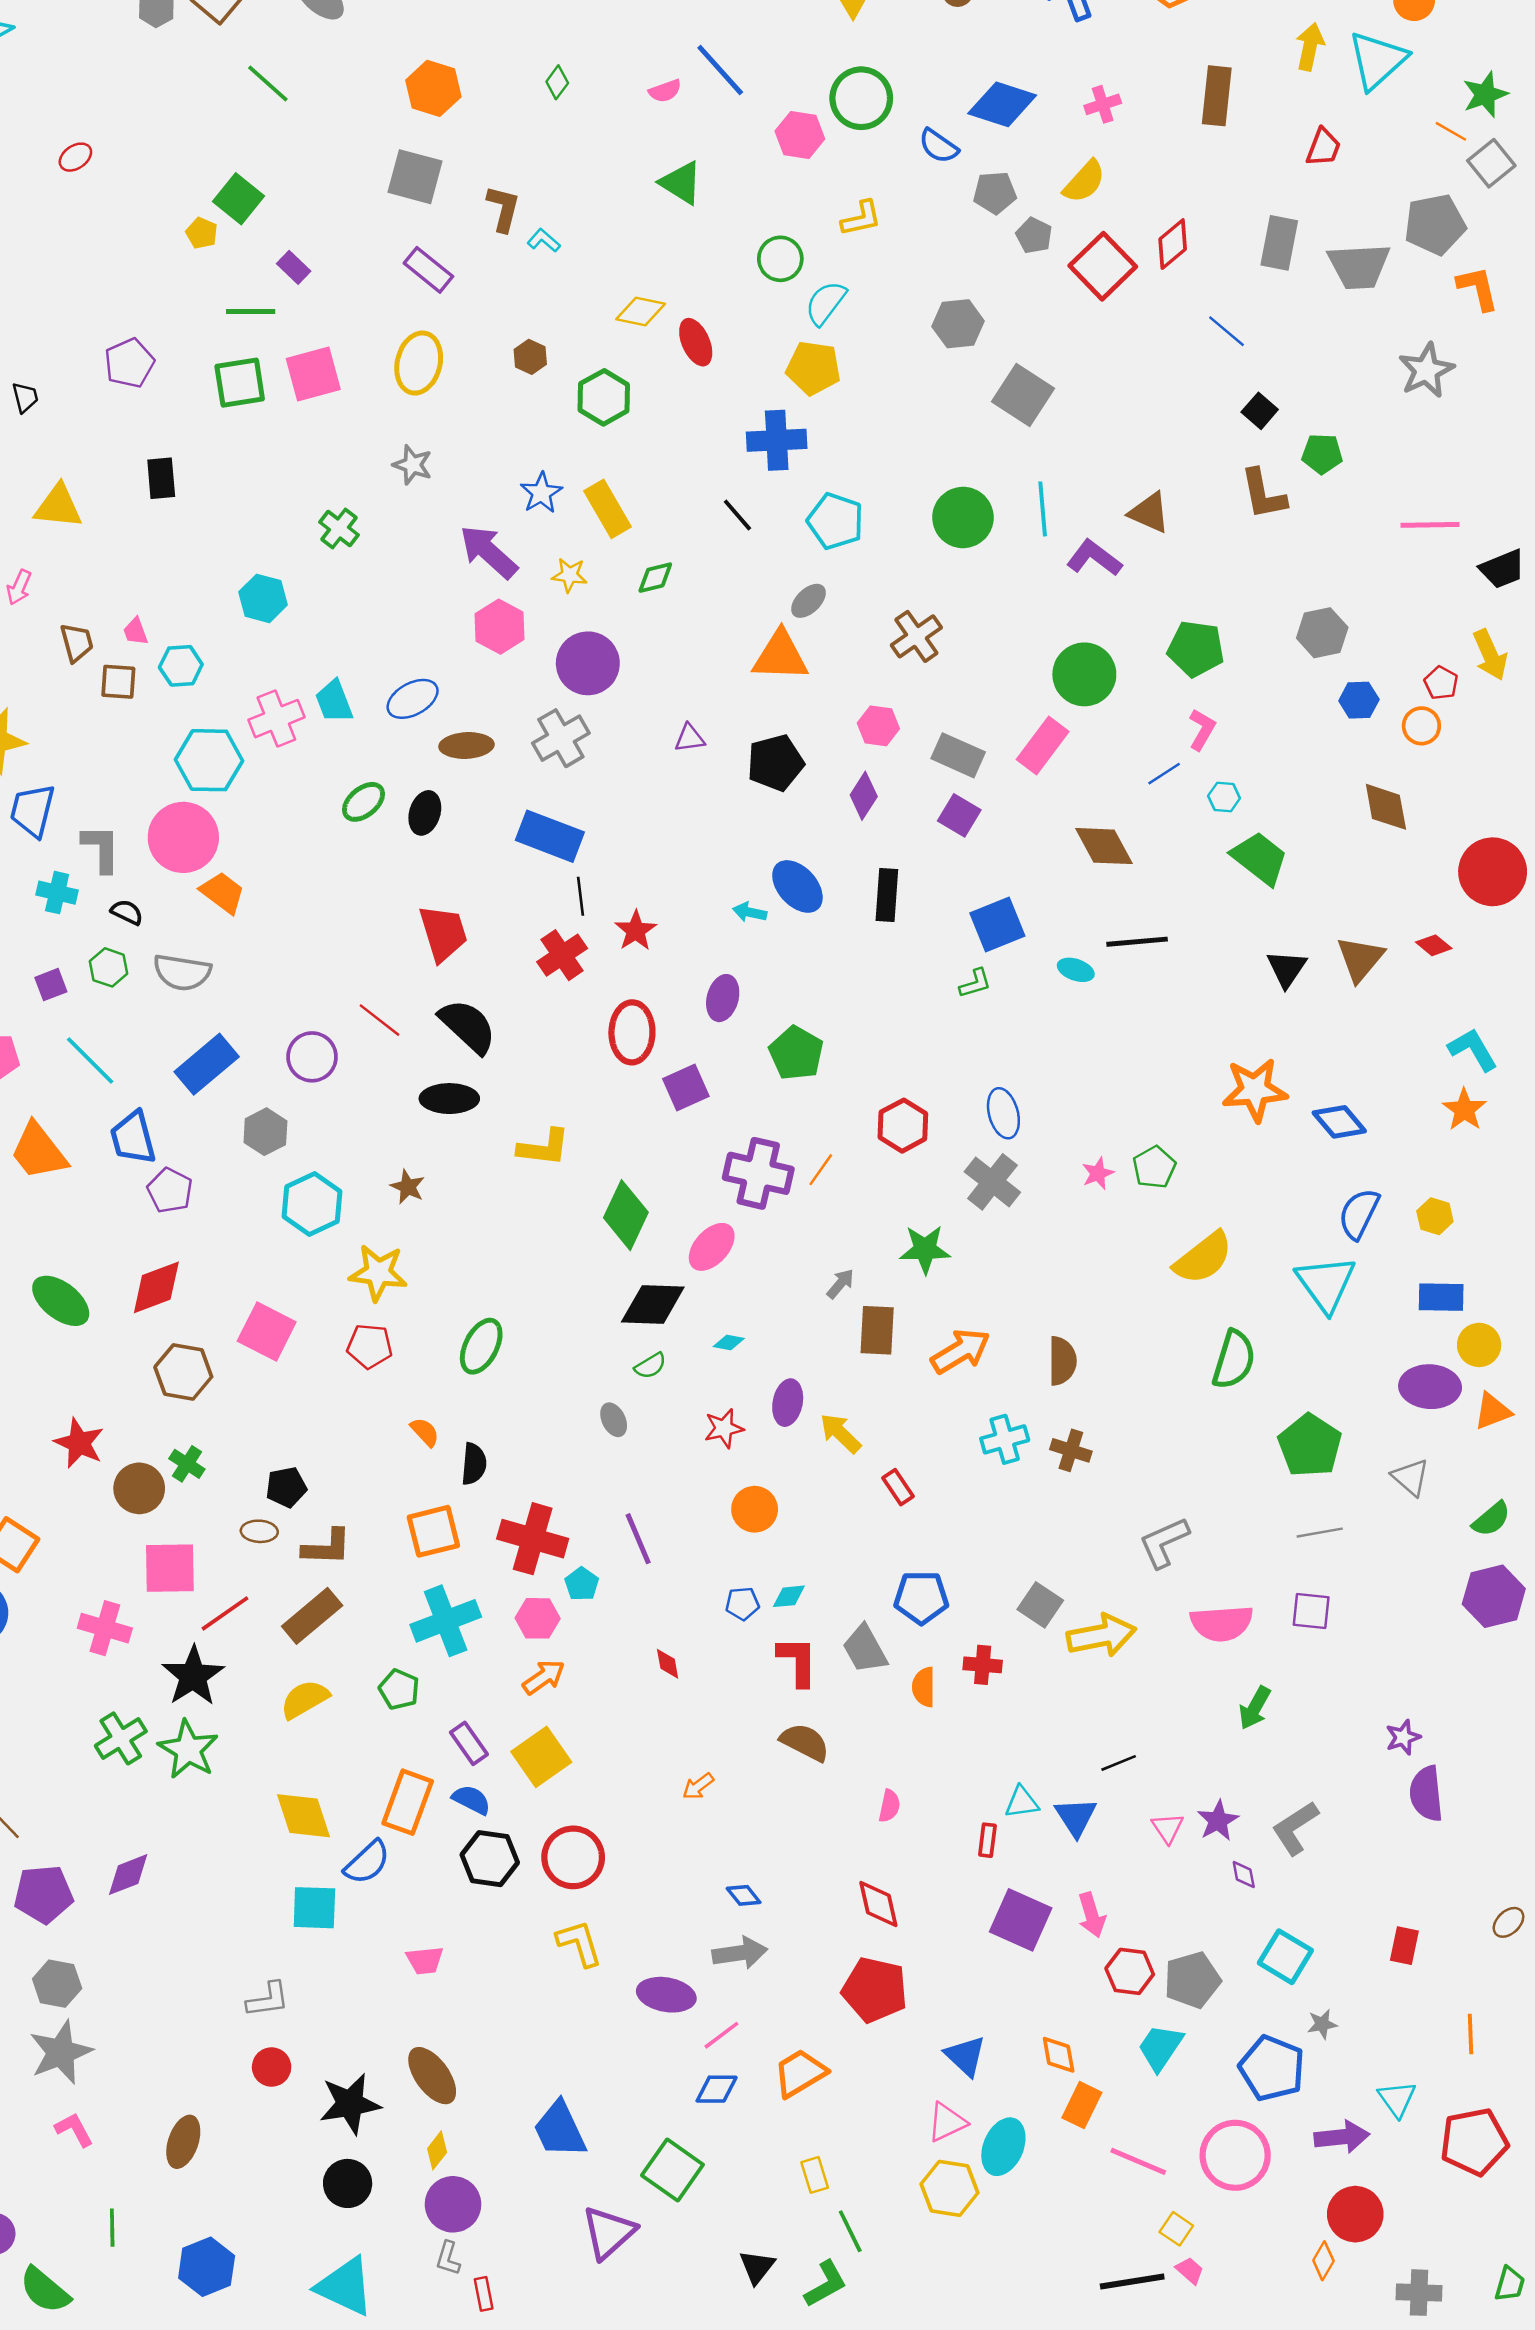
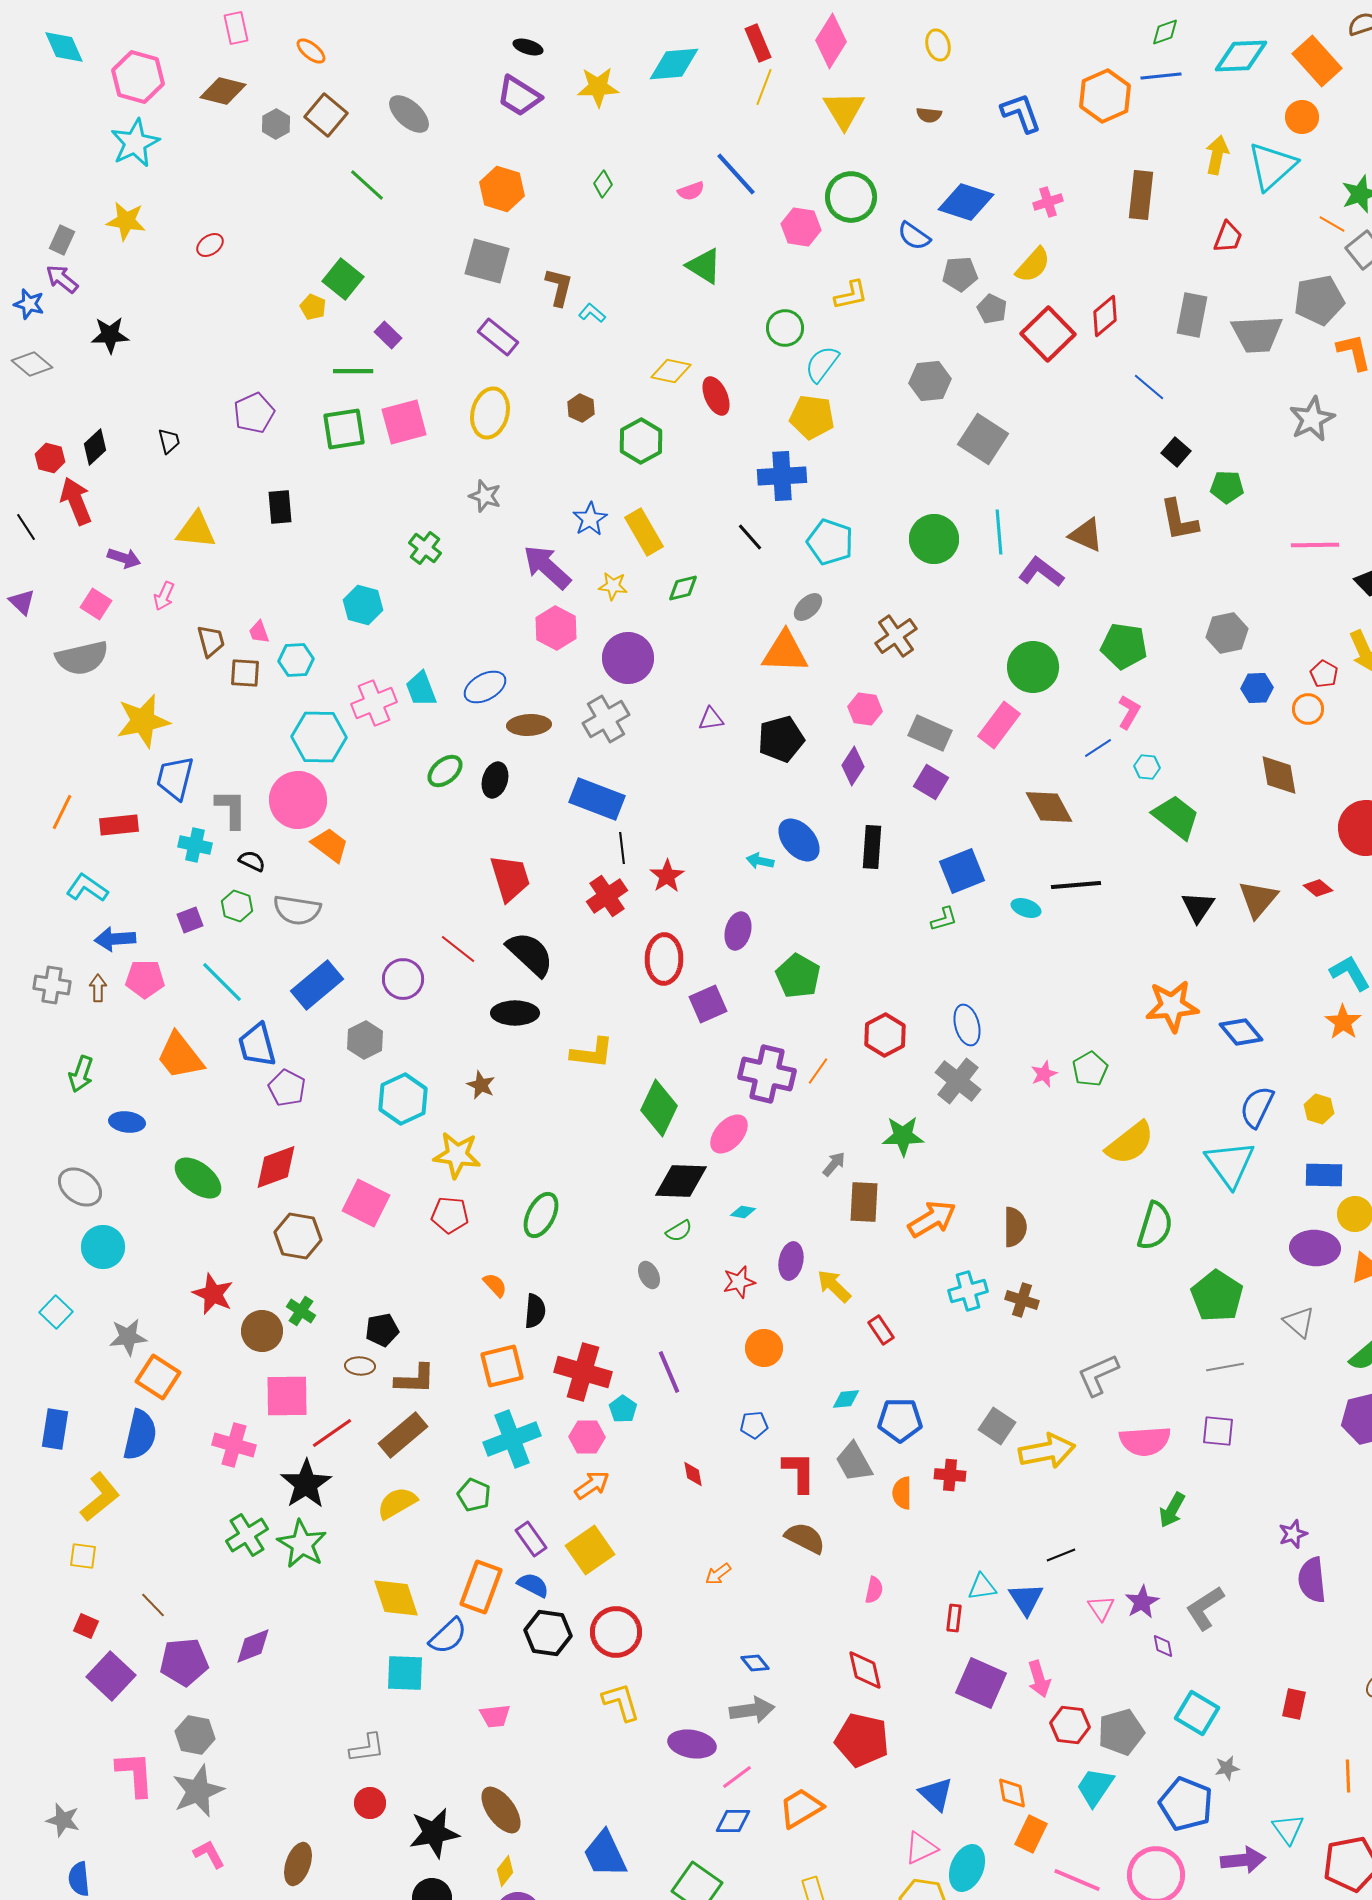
cyan diamond: (789, 1596) -> (846, 1399), moved

